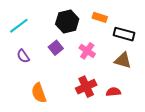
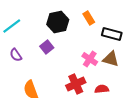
orange rectangle: (100, 17) -> (89, 18), turned 40
pink cross: (87, 51) -> (90, 59), moved

